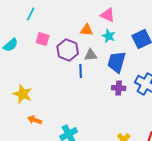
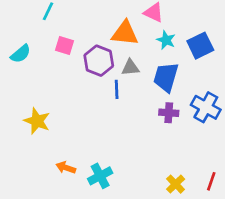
orange triangle: (87, 30) -> (125, 33), size x1.5
cyan star: (109, 36) -> (166, 40), moved
orange arrow: (35, 120) -> (66, 168), moved

